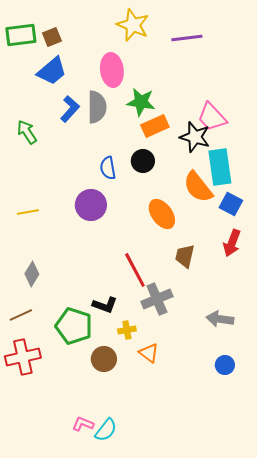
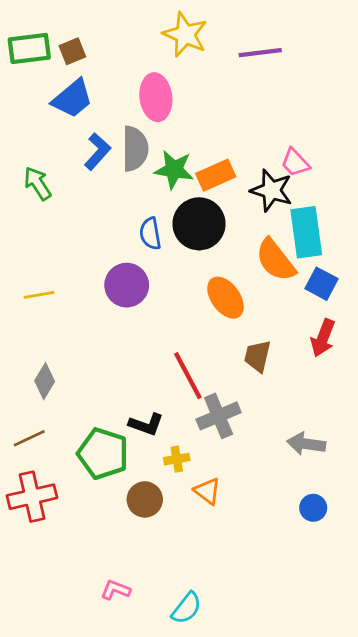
green star: (141, 102) -> (174, 170), moved
pink trapezoid: (212, 117) -> (295, 163), size x0.7
black circle: (143, 161) -> (199, 224), size x1.6
cyan semicircle: (106, 430) -> (187, 608), moved

